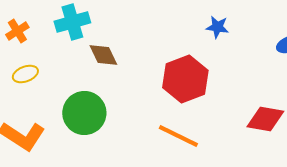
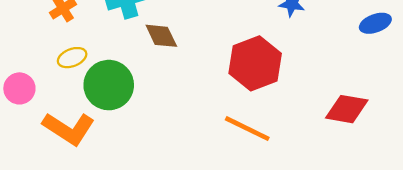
green circle: (84, 113) -> (109, 85), moved

